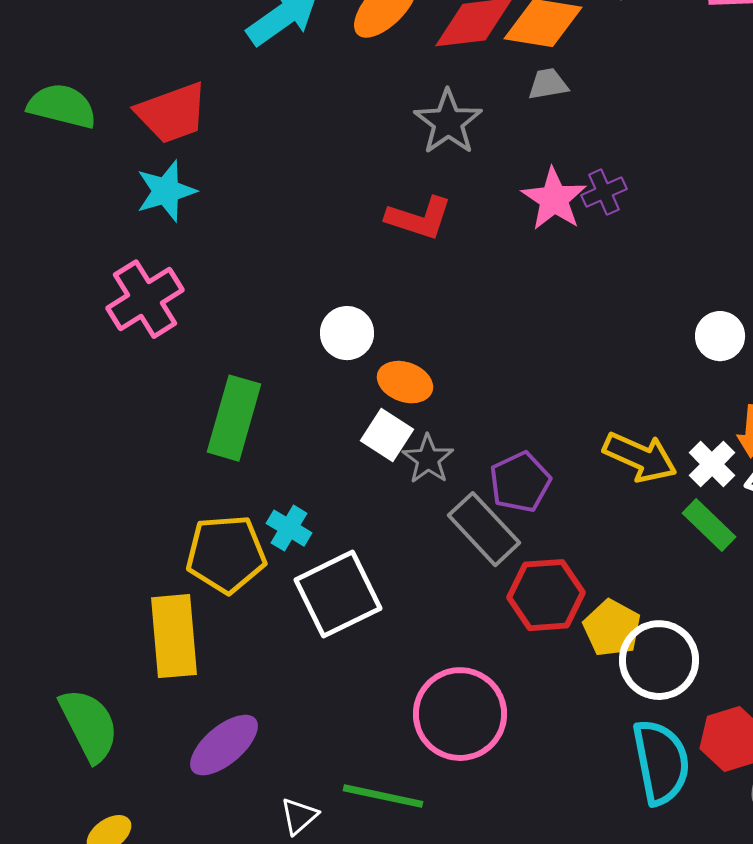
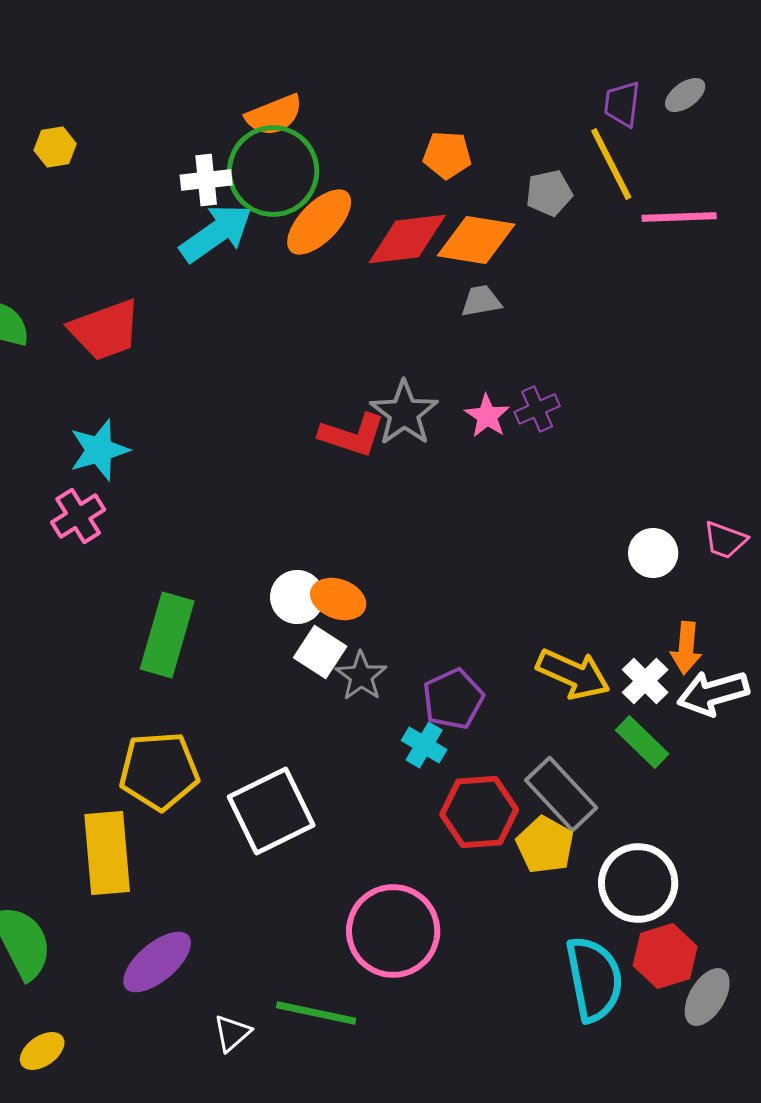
gray star: (448, 122) -> (404, 413), moved
cyan star: (166, 191) -> (99, 450), moved
pink star: (554, 199) -> (487, 416), size x0.7
pink cross: (145, 299) -> (78, 516), size x0.7
white circle: (347, 333) -> (297, 597), moved
cyan cross: (289, 528) -> (424, 745), moved
gray rectangle: (484, 529) -> (561, 794), moved
white circle: (659, 660) -> (638, 883), moved

